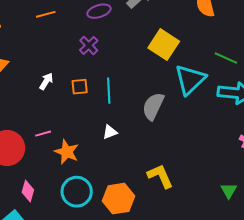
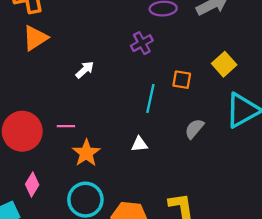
yellow square: (164, 45) -> (224, 64), size x0.7
orange square: (80, 87) -> (182, 80), moved
gray semicircle: (153, 106) -> (194, 129), size x0.7

